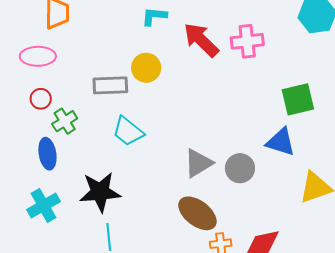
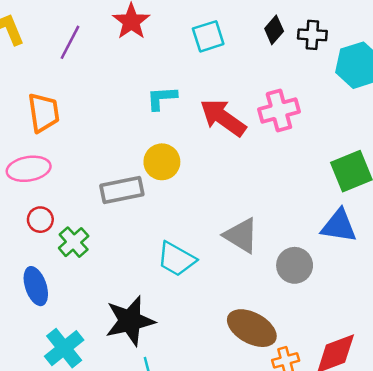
cyan trapezoid: (128, 131) -> (176, 259), moved
blue ellipse: (47, 154) -> (36, 286), moved
gray triangle: (198, 163) -> (241, 235), moved, turned -48

